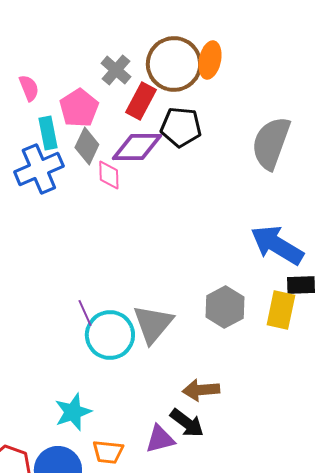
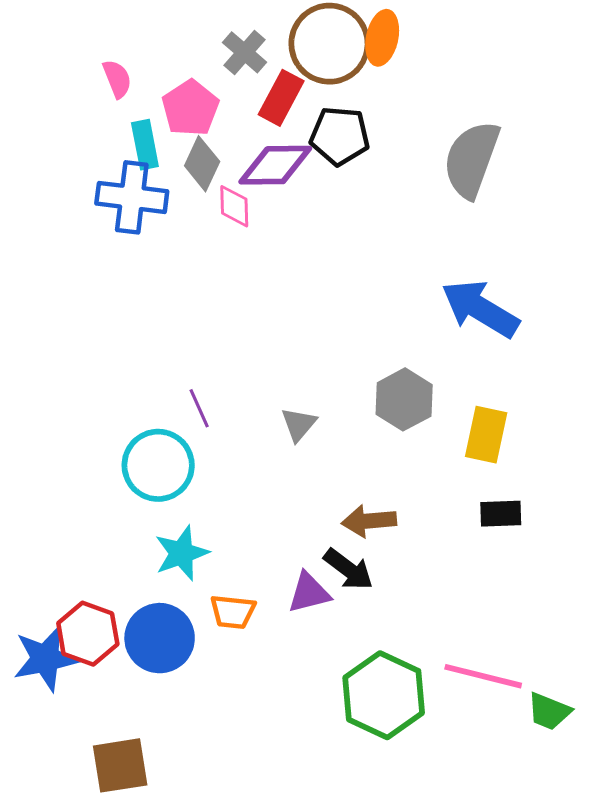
blue cross: (39, 169) -> (132, 197), turned 30
black rectangle: (301, 285) -> (501, 514), moved
yellow rectangle: (281, 310) -> (486, 435), moved
gray triangle: (153, 324) -> (299, 424), size x0.6
cyan circle: (110, 335) -> (158, 465), moved

